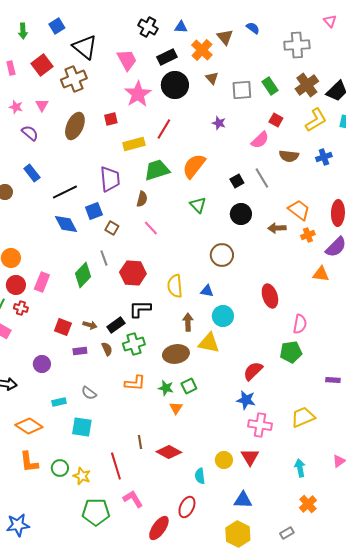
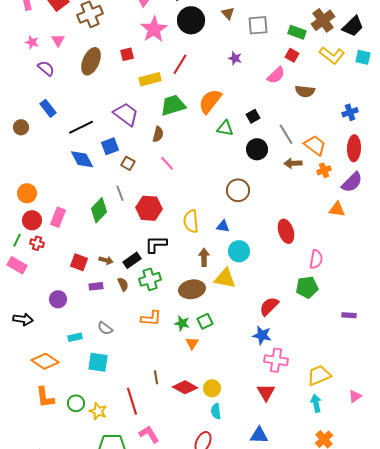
green rectangle: (270, 86) -> (297, 32), moved, turned -36
yellow L-shape: (316, 120) -> (332, 55), turned 70
blue cross: (324, 157) -> (350, 112), moved
gray line: (262, 178) -> (286, 134), moved
purple trapezoid: (110, 179) -> (126, 114), turned -48
green triangle: (198, 205) -> (225, 128), moved, turned -36
yellow trapezoid: (303, 417) -> (319, 375), moved
yellow circle: (224, 460) -> (212, 388), moved

